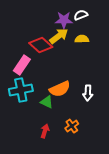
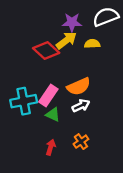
white semicircle: (81, 15) -> (106, 17), moved, size x1.6
pink rectangle: (22, 65) -> (48, 95), moved
orange semicircle: (60, 89) -> (79, 86), moved
white arrow: (88, 93) -> (81, 106), moved, turned -119

